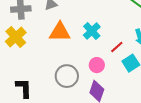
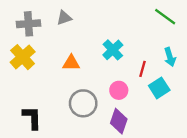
orange triangle: (60, 32) -> (71, 63), moved, size x0.7
red line: (117, 47) -> (143, 69), turned -32

